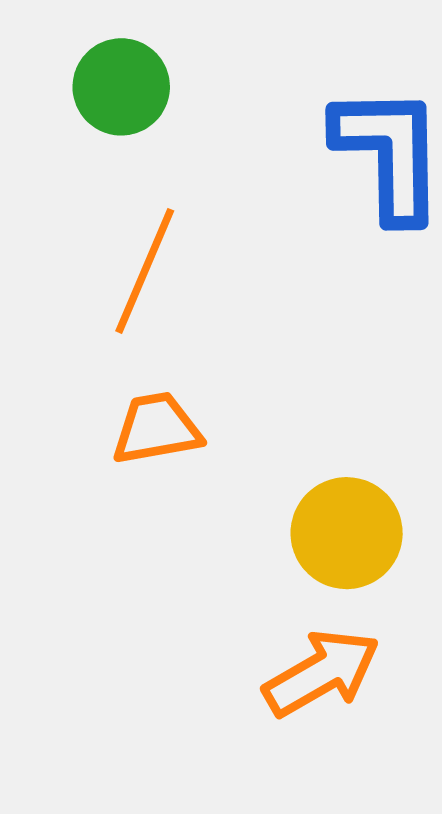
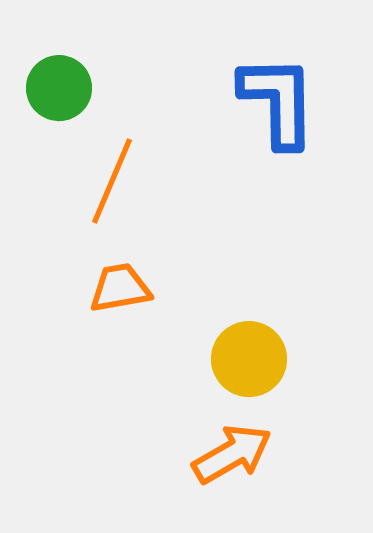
green circle: (121, 87) -> (59, 88), moved

